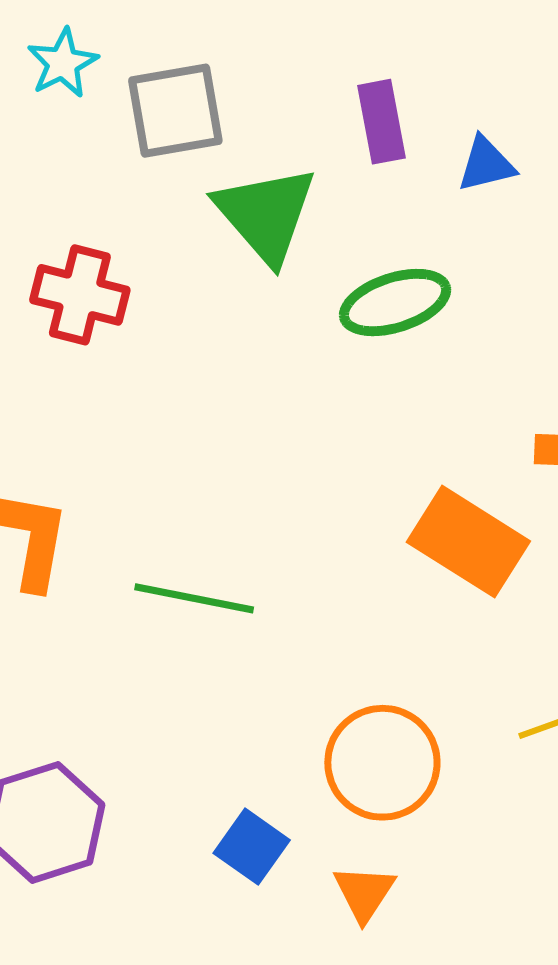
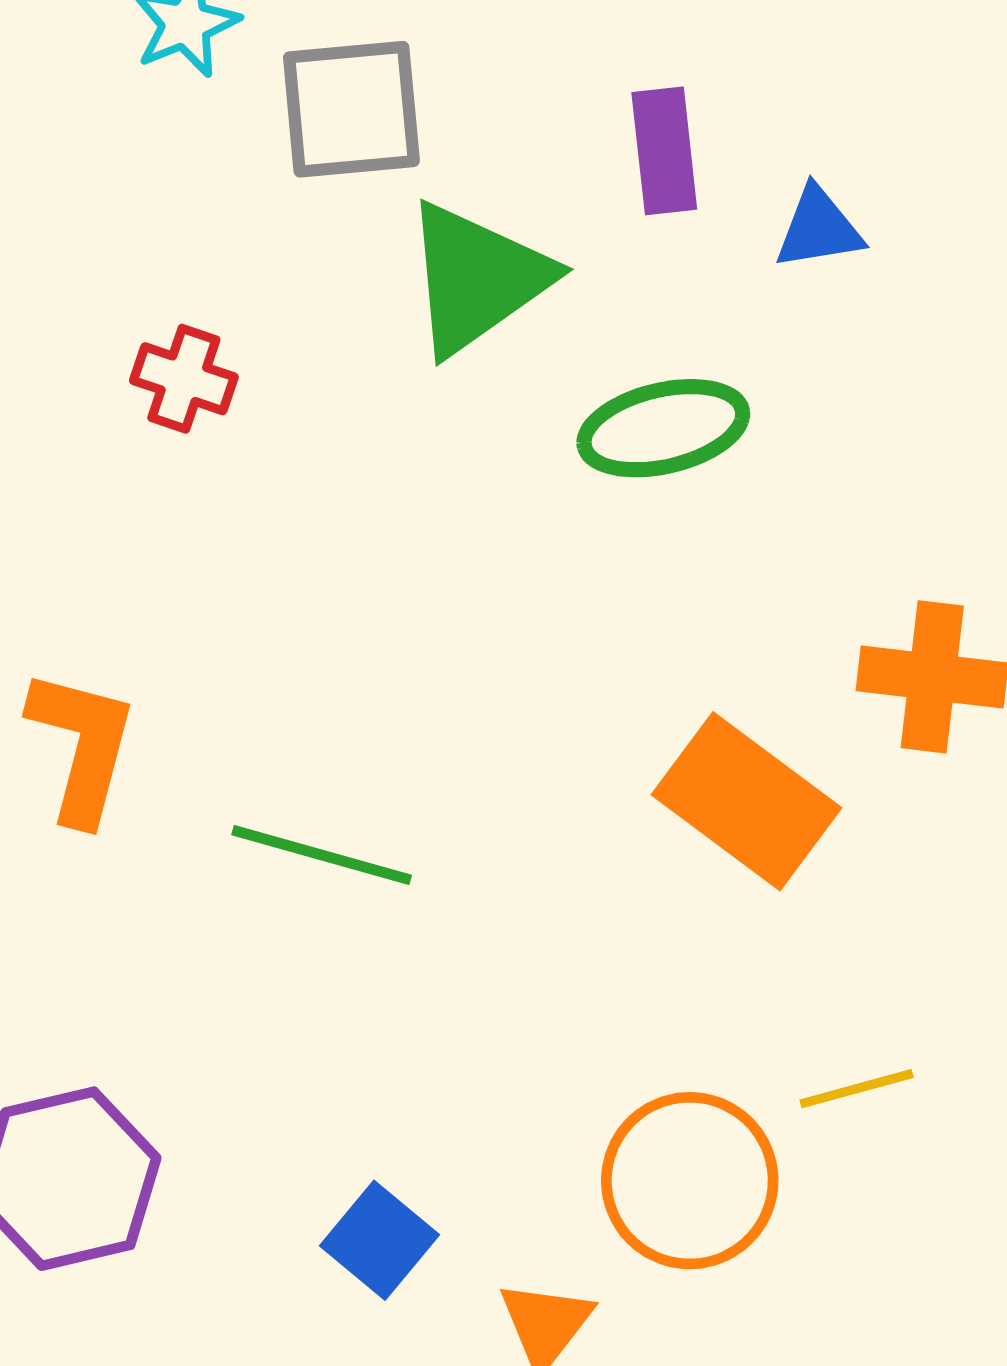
green triangle: (266, 214) -> (477, 278), turned 31
red cross: (80, 295) -> (184, 379), size x0.7
orange circle: (382, 763) -> (690, 1181), moved

